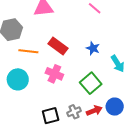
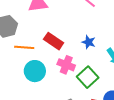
pink cross: (54, 74) -> (66, 65), moved
cyan circle: (18, 79) -> (35, 71), moved

